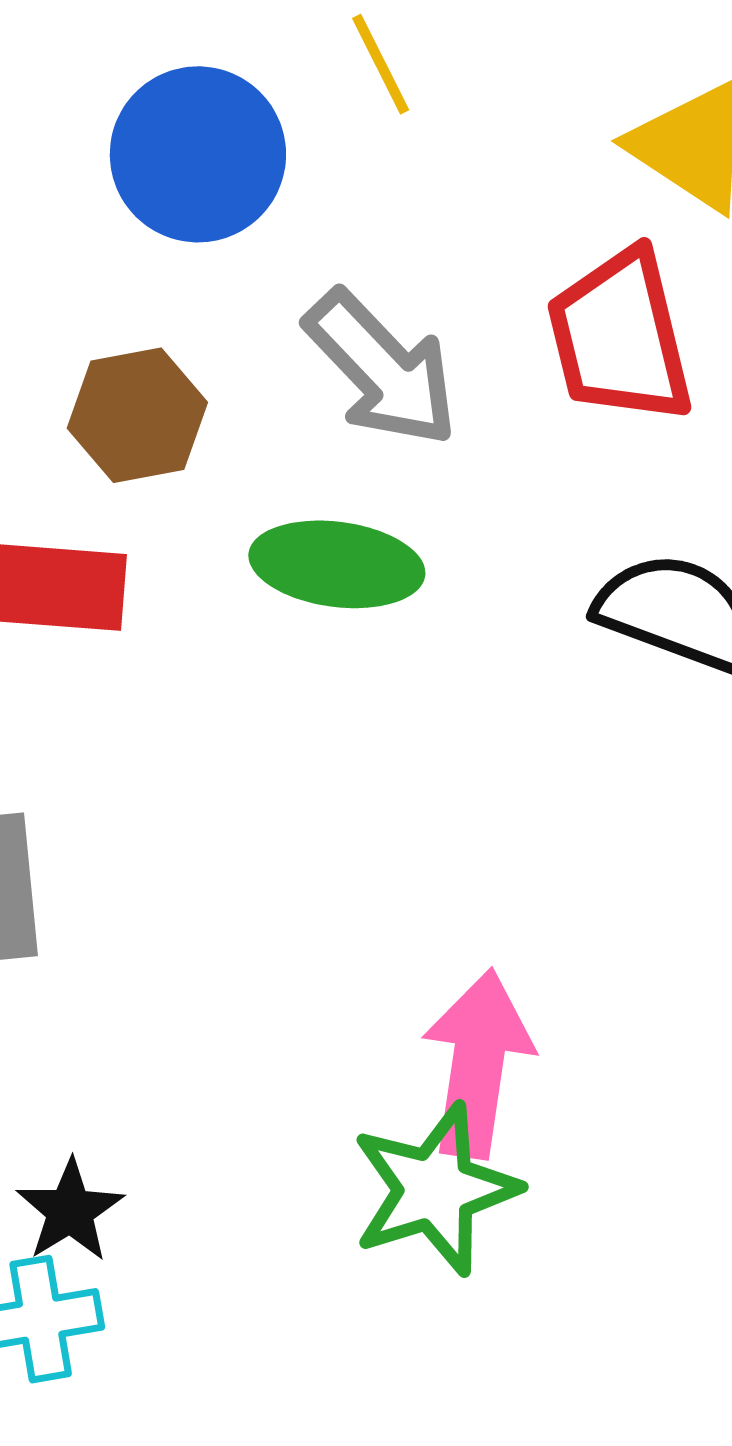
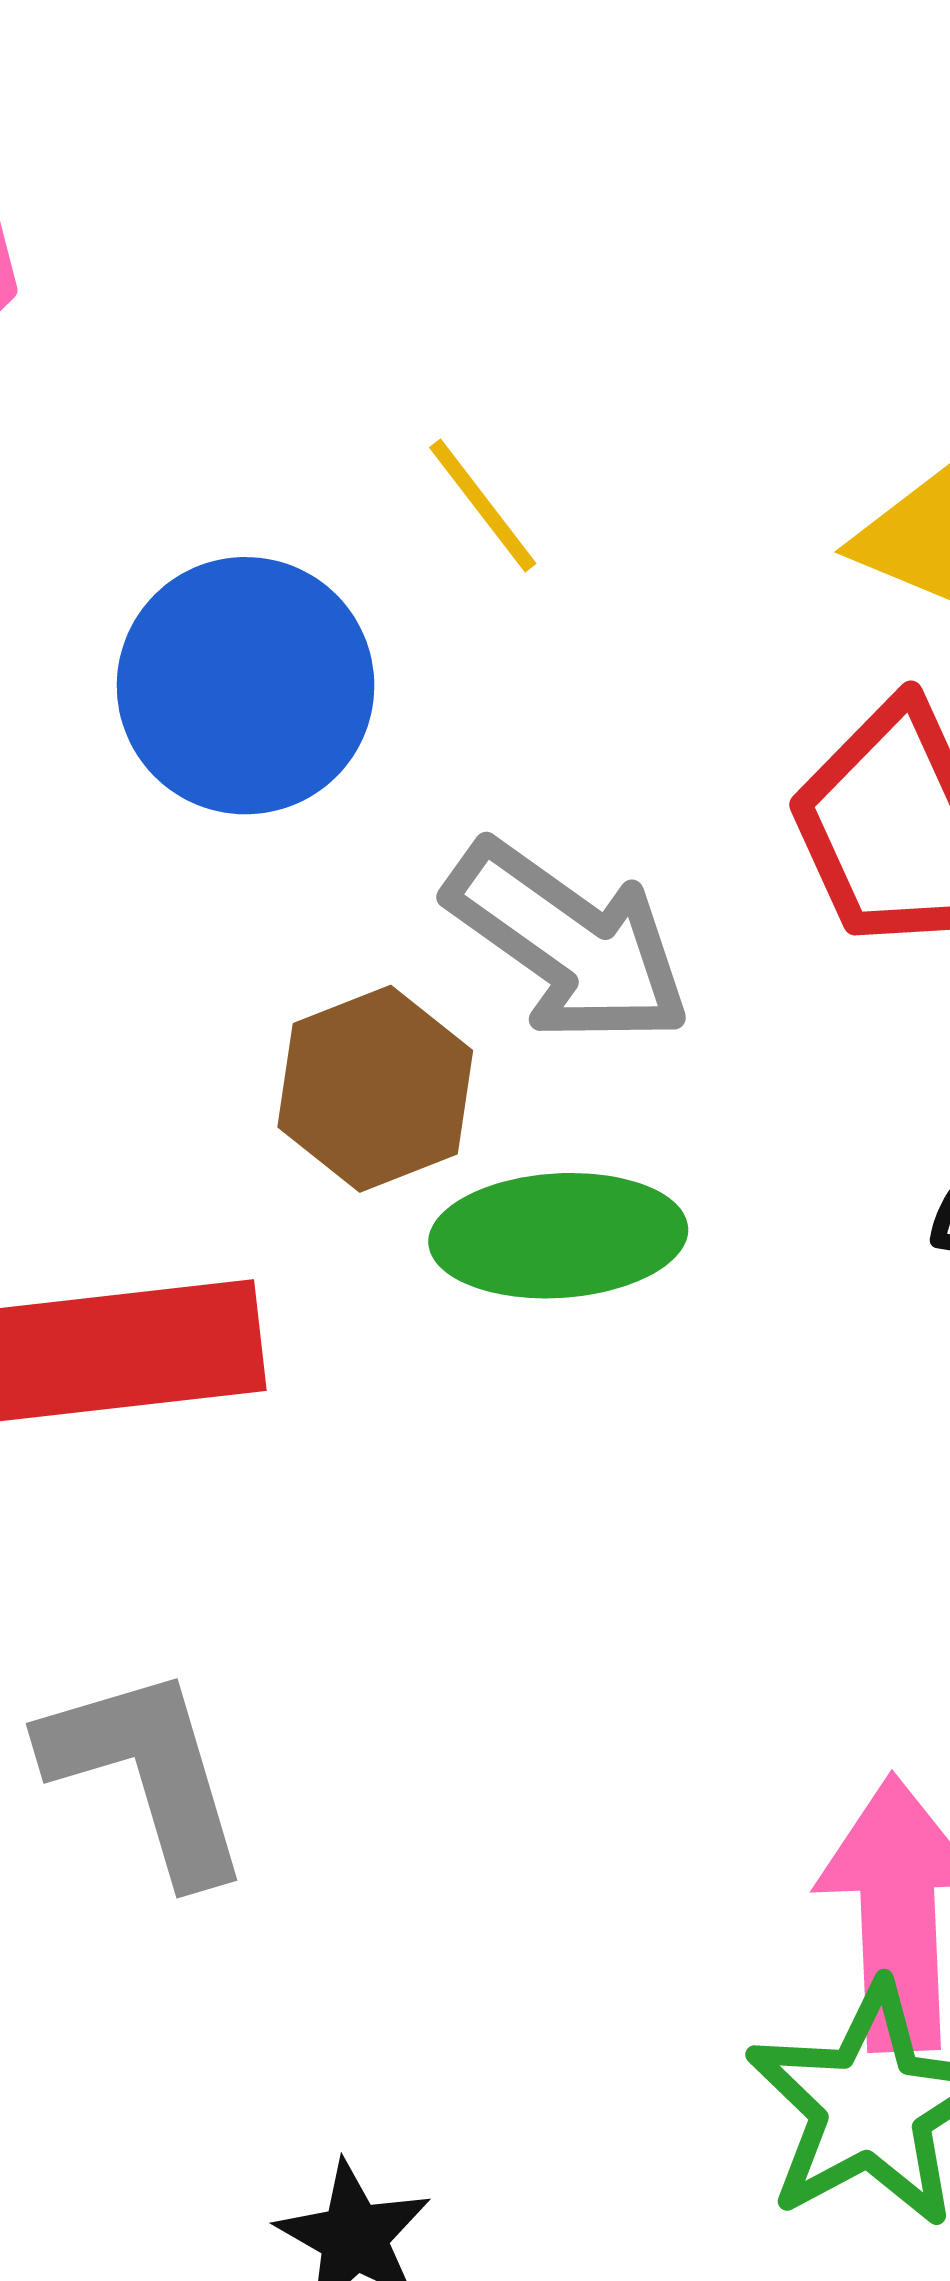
brown hexagon: (137, 415) -> (375, 1089), moved

